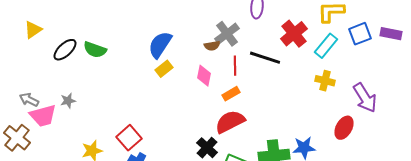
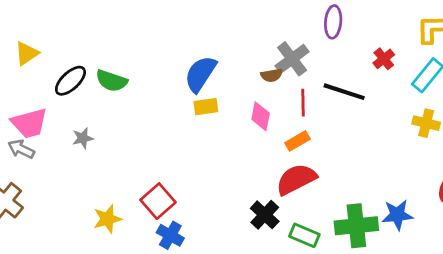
red cross: (294, 34) -> (384, 59), size x0.6
yellow rectangle: (164, 69) -> (206, 107), turned 30
gray star: (68, 101) -> (83, 138), moved
pink trapezoid: (43, 116) -> (29, 123), moved

